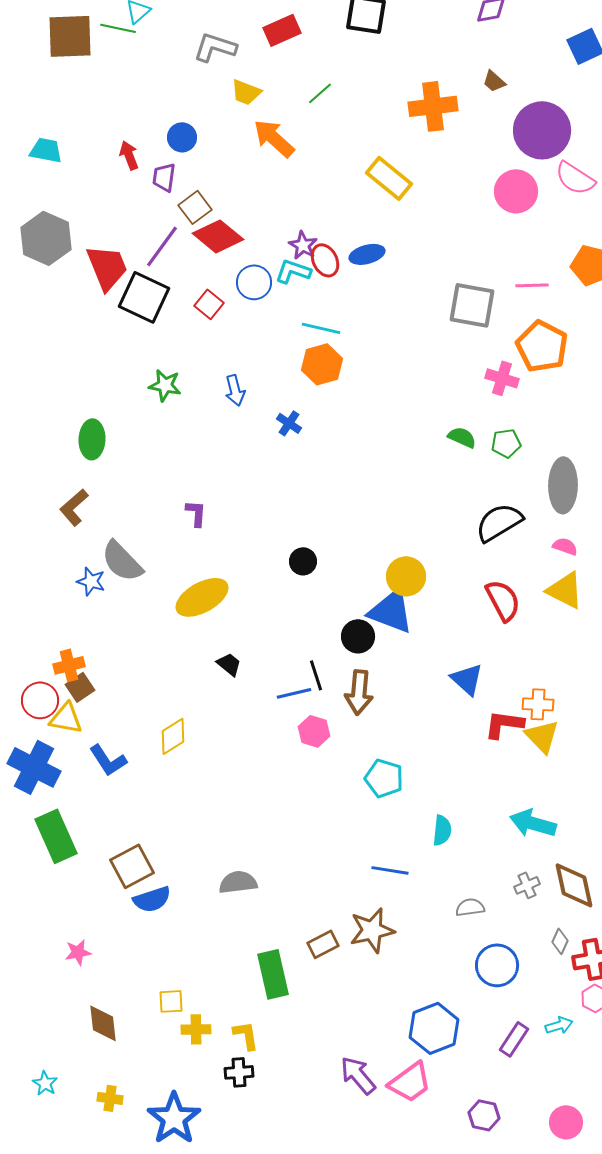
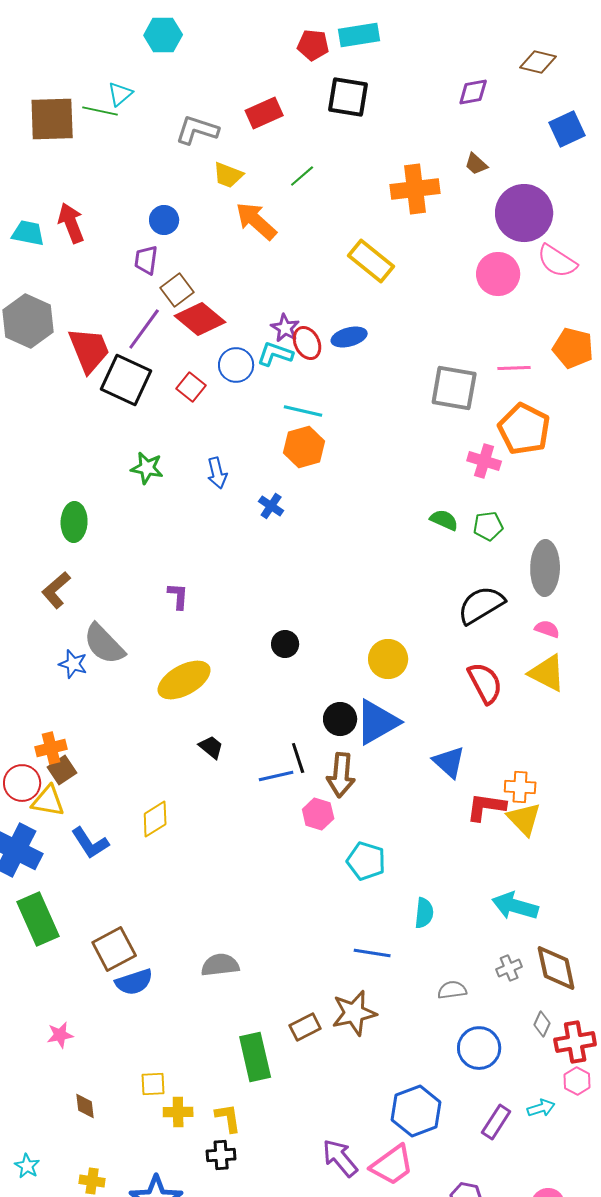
red arrow: (129, 155) -> (71, 223), moved, size x1.4
blue triangle: (391, 611) -> (377, 722), moved, turned -51
pink hexagon: (314, 731) -> (318, 814), moved
brown diamond: (103, 1023) -> (85, 1106), size x0.7

